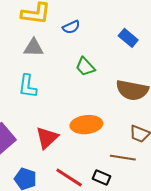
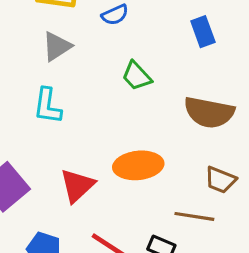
blue rectangle: (128, 38) -> (203, 32), turned 30
gray triangle: (34, 48) -> (57, 46), turned -35

